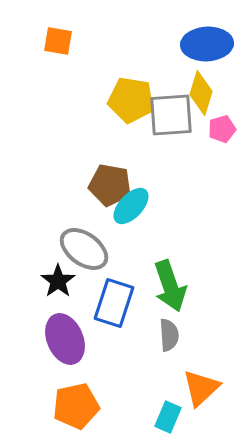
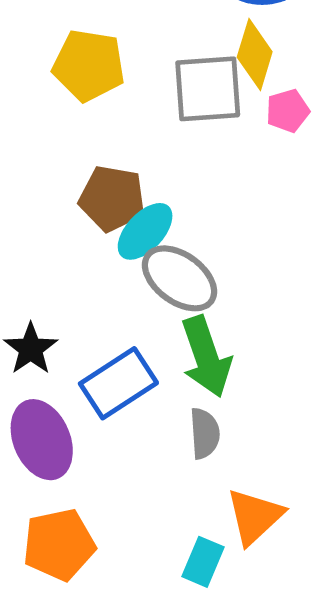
yellow pentagon: (131, 100) -> (89, 65), moved
gray ellipse: (84, 249) -> (180, 278), moved
blue rectangle: (114, 303) -> (118, 383), turned 39

